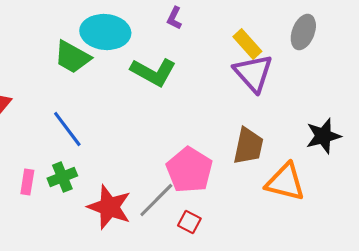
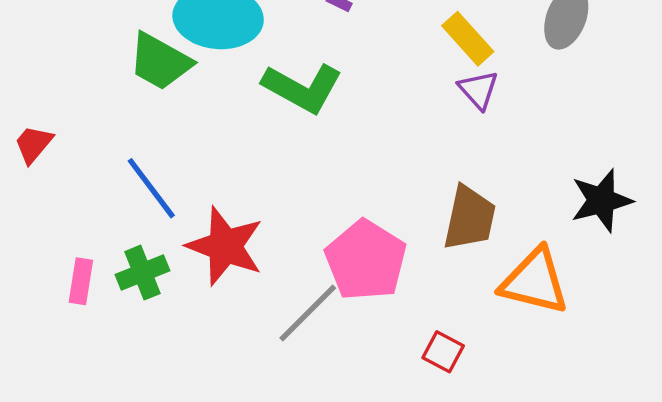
purple triangle: (253, 73) -> (478, 90), size x0.6
red star: (109, 207) -> (225, 246), moved
red square: (189, 222) -> (443, 352), moved

